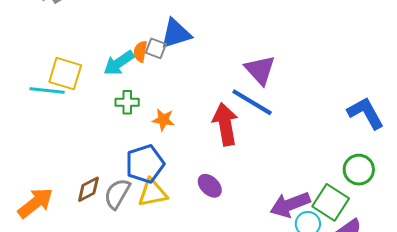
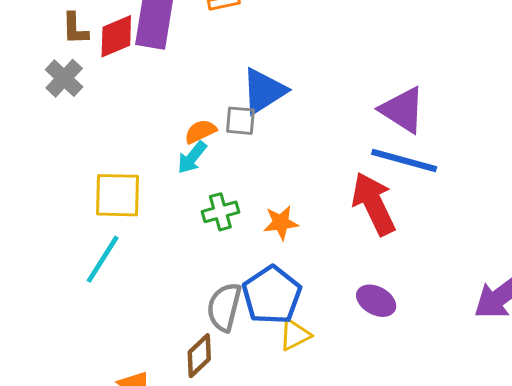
orange semicircle: (140, 51) -> (200, 131), moved, turned 70
cyan arrow: (119, 63) -> (192, 157), size x0.7
cyan line: (47, 91) -> (103, 259), moved, turned -48
yellow triangle: (152, 193) -> (295, 335), size x0.7
gray semicircle: (117, 194) -> (224, 307), moved

